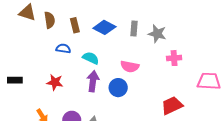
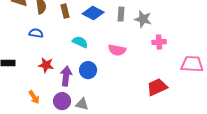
blue semicircle: (63, 49) -> (36, 33), moved
purple arrow: (93, 81) -> (66, 76), moved
blue circle: (118, 88) -> (88, 70), moved

